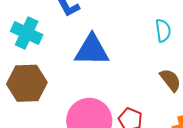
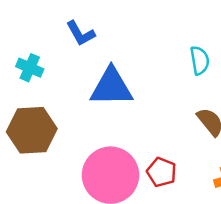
cyan cross: (27, 33) -> (30, 68), size x0.7

